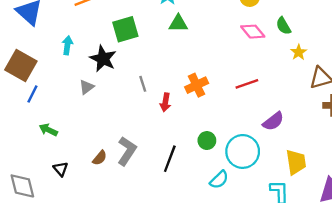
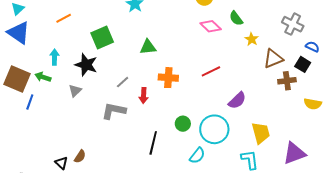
green triangle: (178, 23) -> (148, 47), moved
gray line: (143, 84) -> (123, 82), turned 72
orange cross: (197, 85) -> (168, 78), turned 36
green arrow: (48, 130) -> (43, 77), moved
gray L-shape: (127, 151) -> (114, 111), moved, turned -105
brown semicircle: (100, 158) -> (80, 156), moved

